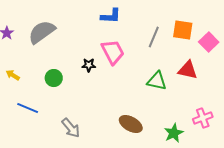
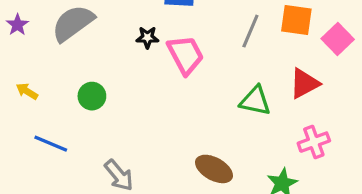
black star: (89, 65) -> (147, 37), moved
red triangle: (188, 70) -> (304, 83), turned -40
pink cross: (203, 118) -> (314, 142), moved

